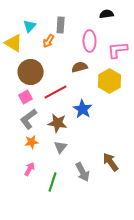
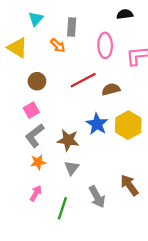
cyan triangle: (30, 26) -> (36, 19), moved
orange arrow: (49, 41) -> (58, 45), turned -80
brown semicircle: (80, 67) -> (111, 89), moved
brown circle: (31, 72) -> (37, 81), size x0.6
yellow hexagon: (110, 81) -> (128, 125), moved
red line: (56, 92) -> (83, 80), moved

